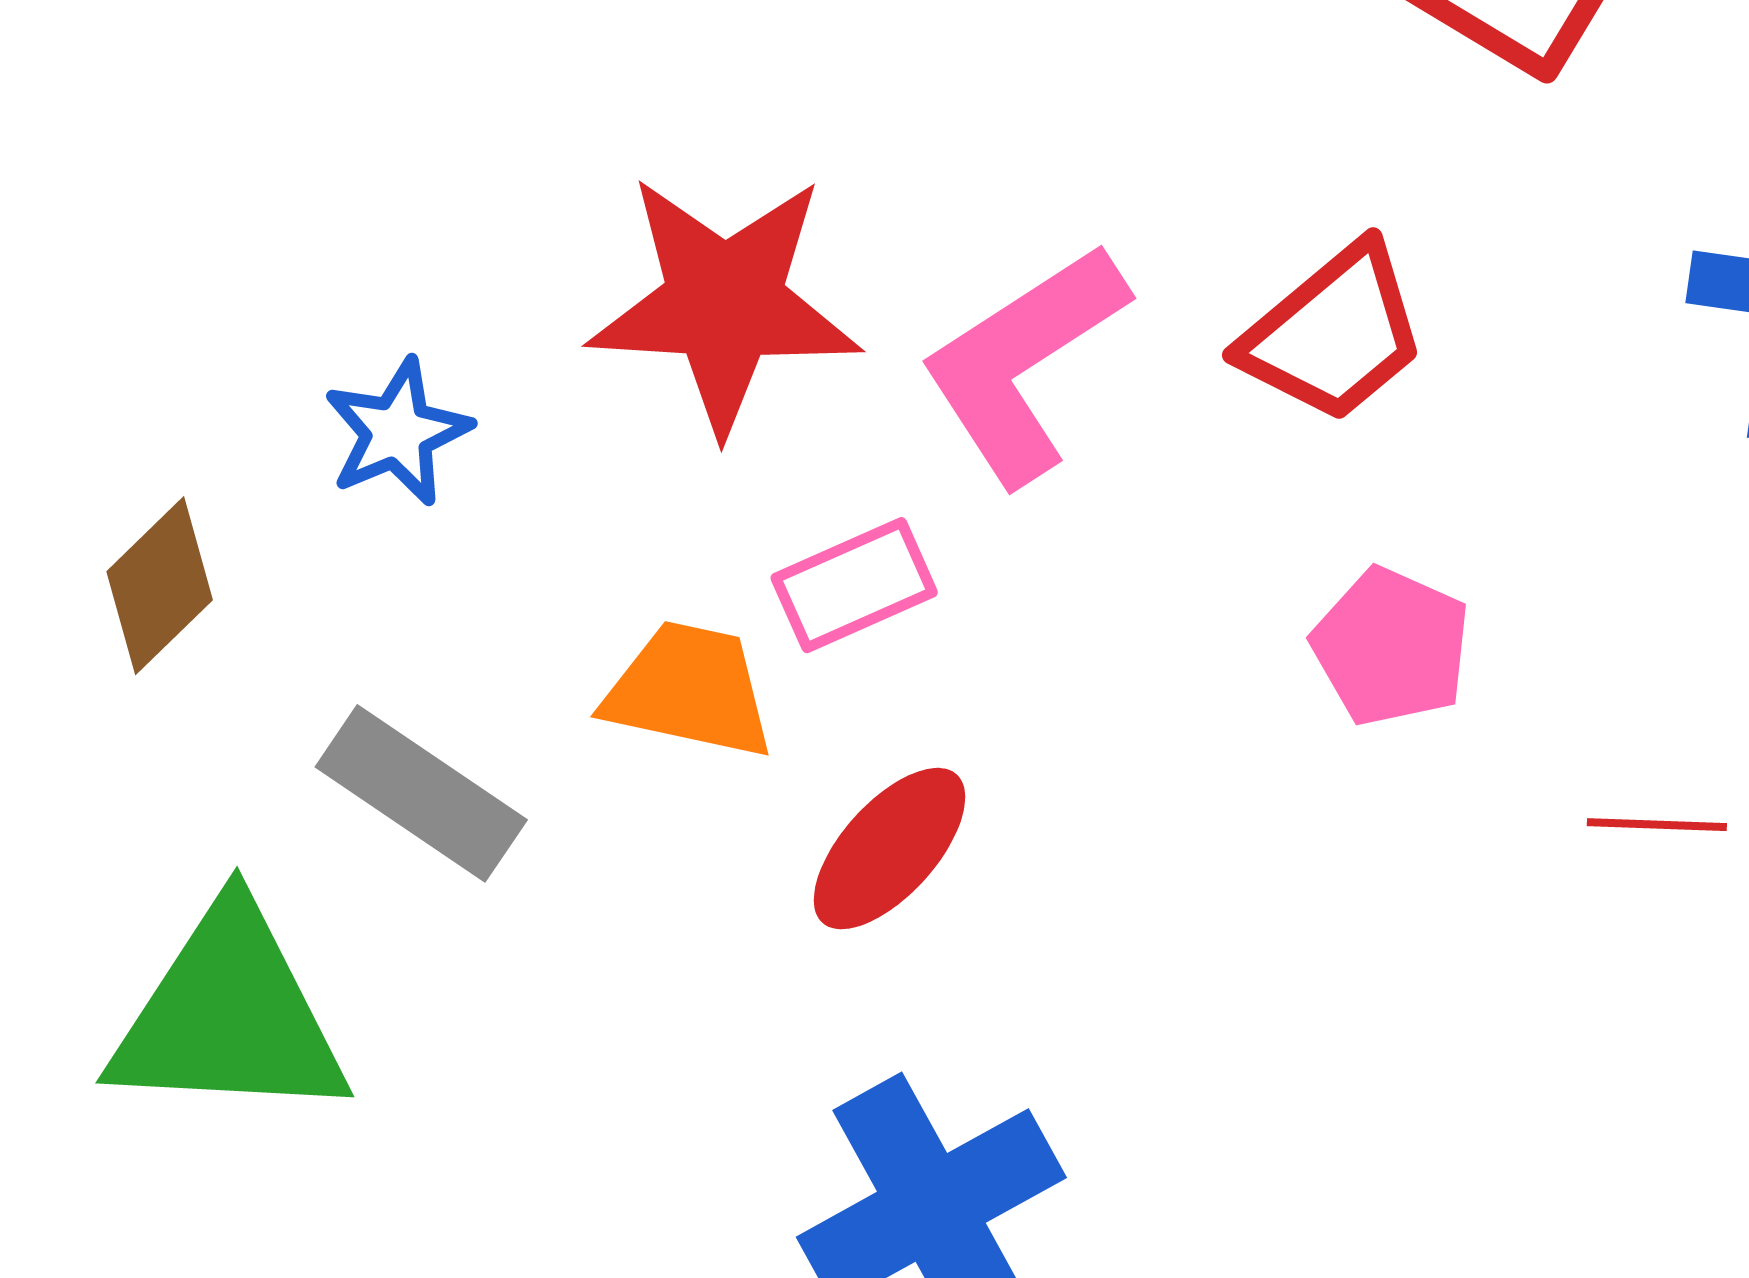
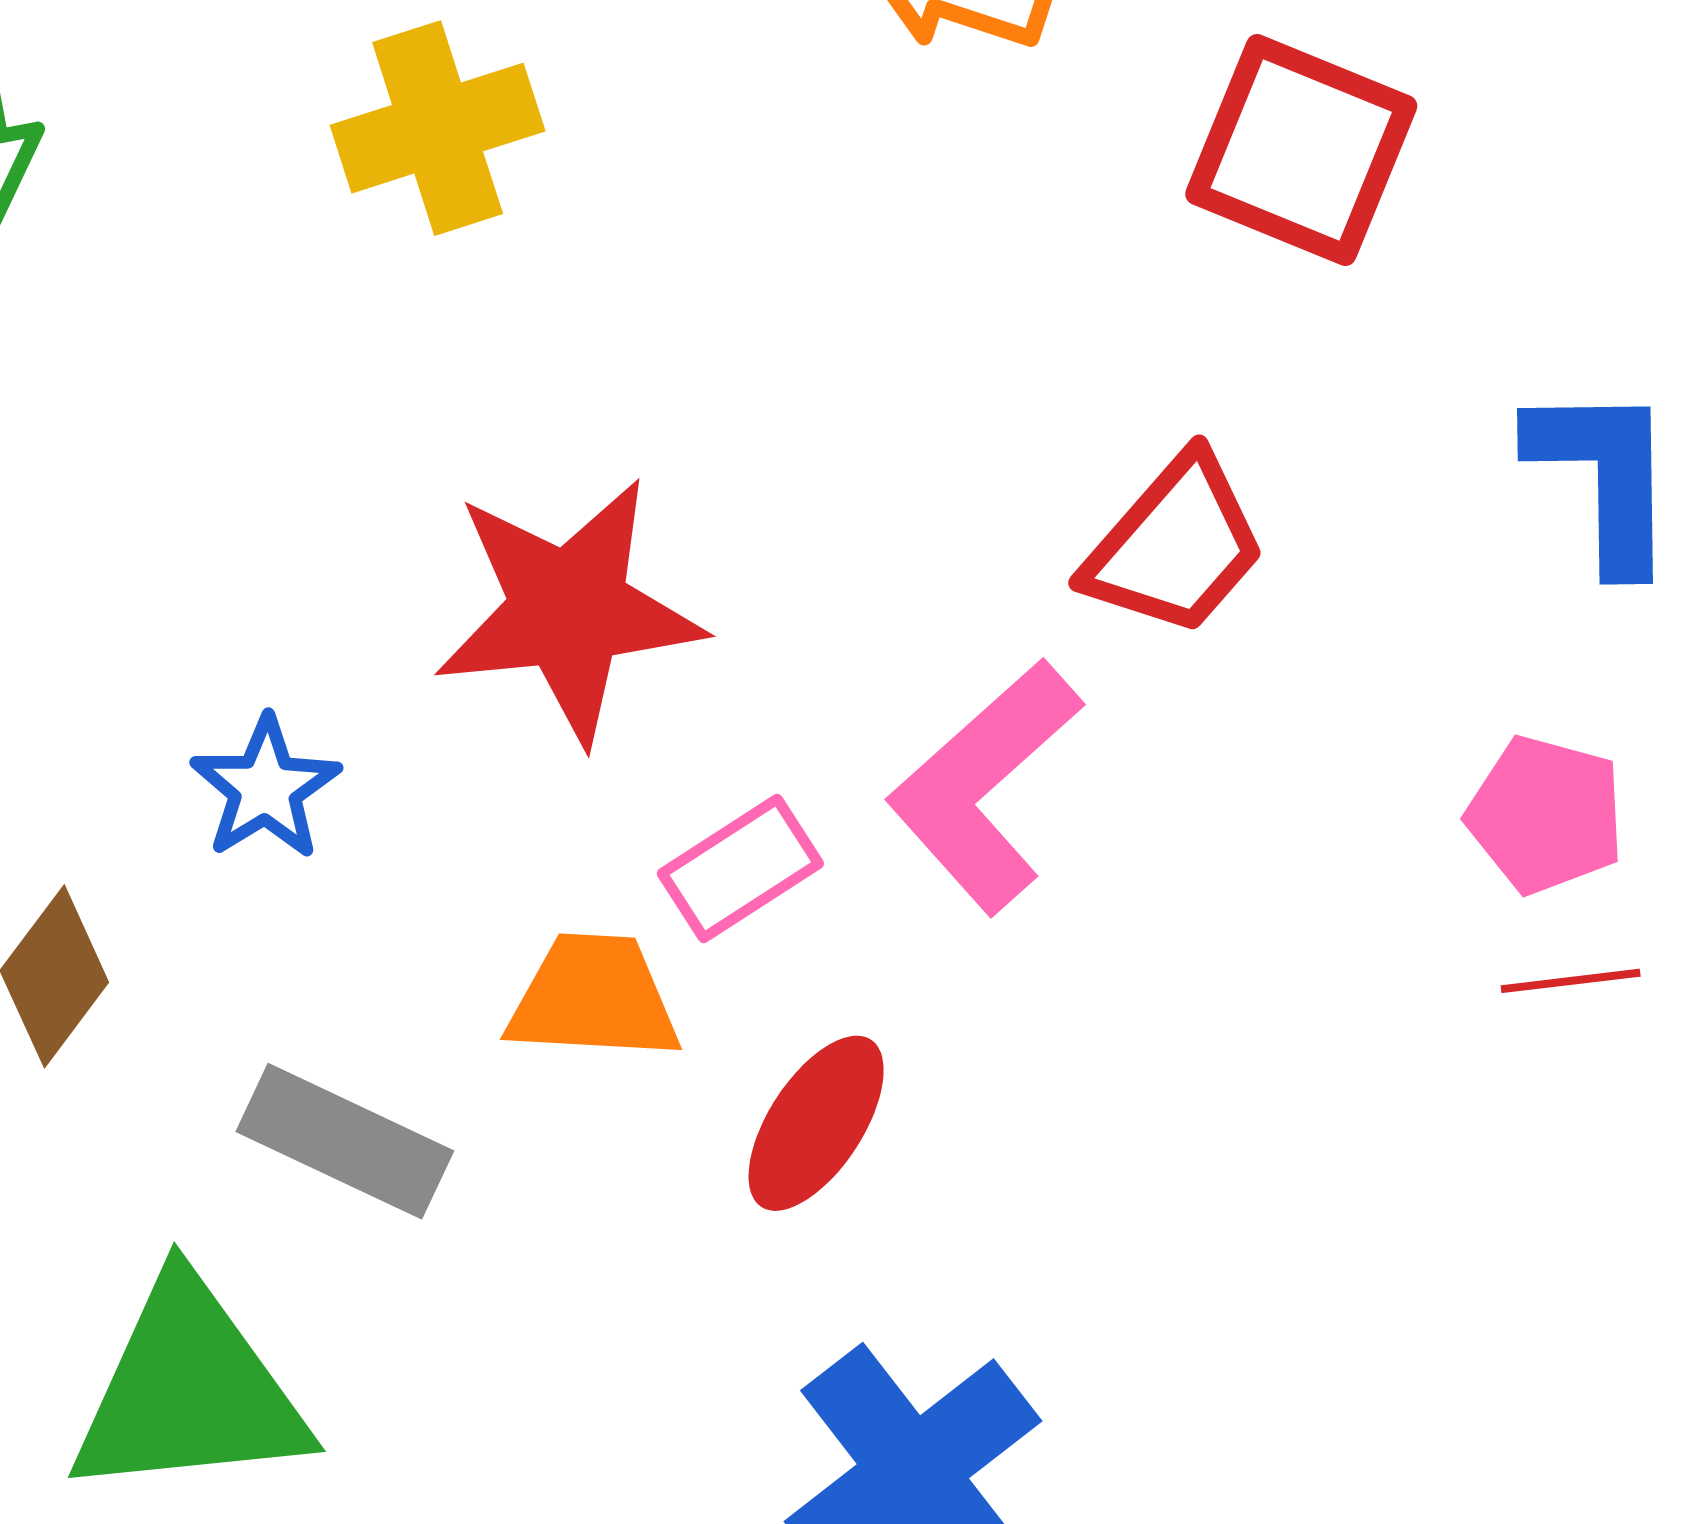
pink L-shape: (1023, 363) -> (984, 786), moved
pink pentagon: (1391, 647) -> (1546, 815), moved

